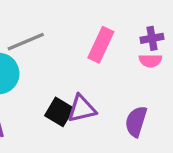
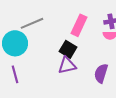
black square: (59, 112) -> (68, 49), moved

